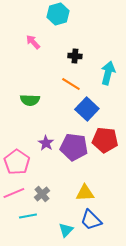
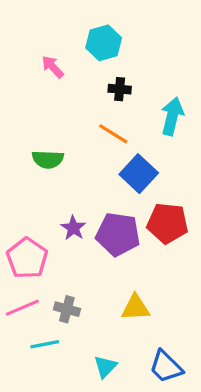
cyan hexagon: (58, 14) -> (104, 43), moved
gray cross: (42, 194) -> (67, 309), turned -35
blue trapezoid: (91, 220) -> (166, 367), moved

